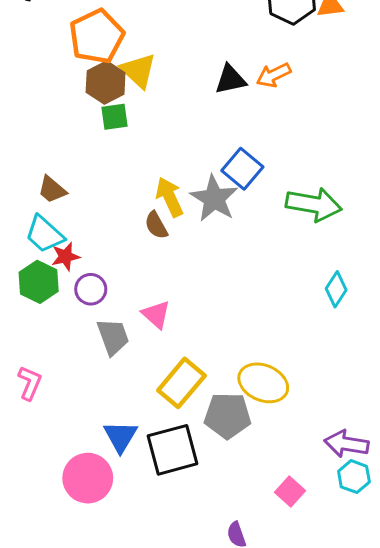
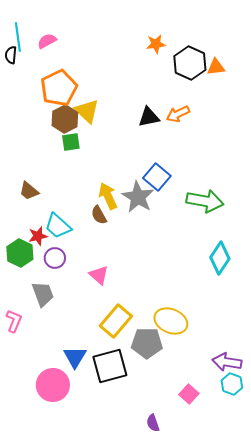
cyan trapezoid: (45, 234) -> (58, 226), moved
cyan diamond: (336, 289) -> (220, 258), size x1.4
gray trapezoid: (113, 337) -> (43, 294), moved

